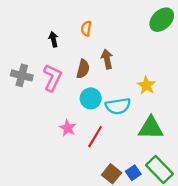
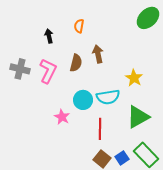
cyan circle: (91, 98) -> (83, 100), moved
green triangle: (151, 128) -> (138, 117), turned -30
red line: (95, 137) -> (100, 129), moved, turned -30

